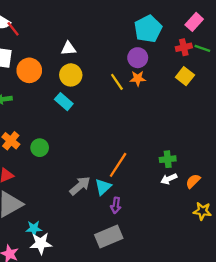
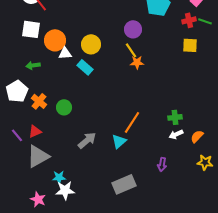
white triangle: (68, 48) -> (65, 53), moved
purple circle: (138, 58) -> (133, 29), moved
yellow square: (185, 76) -> (190, 45), turned -35
orange star: (138, 78) -> (137, 62), moved
gray arrow: (80, 186) -> (87, 140), moved
purple arrow: (116, 205) -> (162, 164), moved

